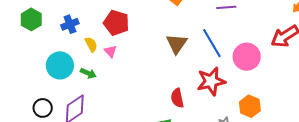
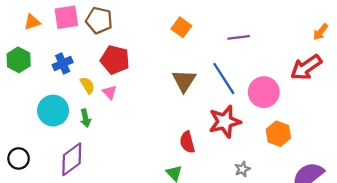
green arrow: (88, 73) -> (85, 118), turned 56
orange hexagon: (250, 106) -> (278, 134), moved
black circle: (43, 108) -> (19, 158), moved

